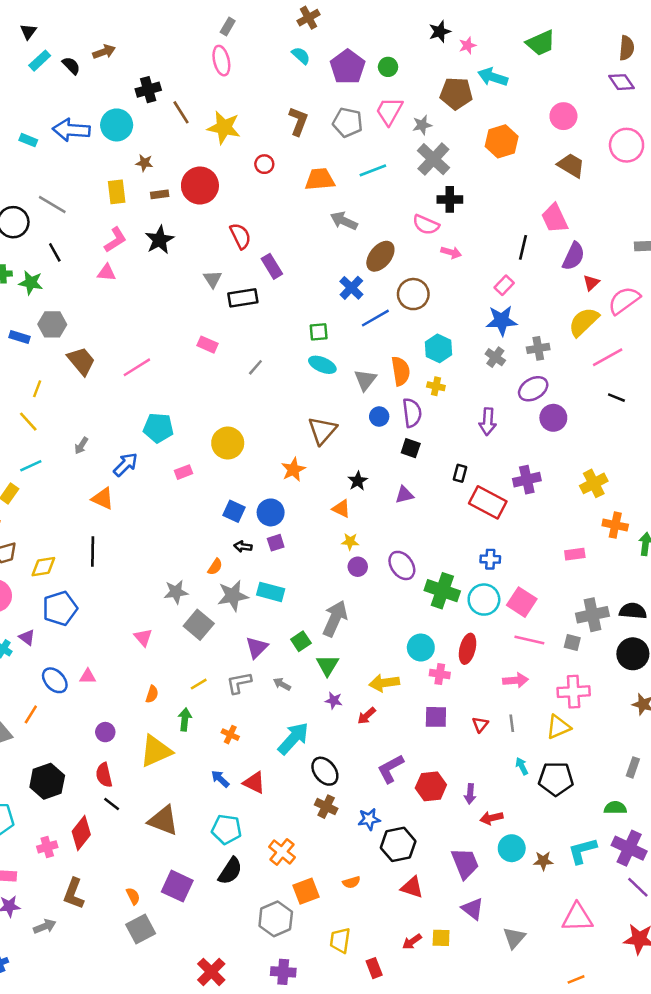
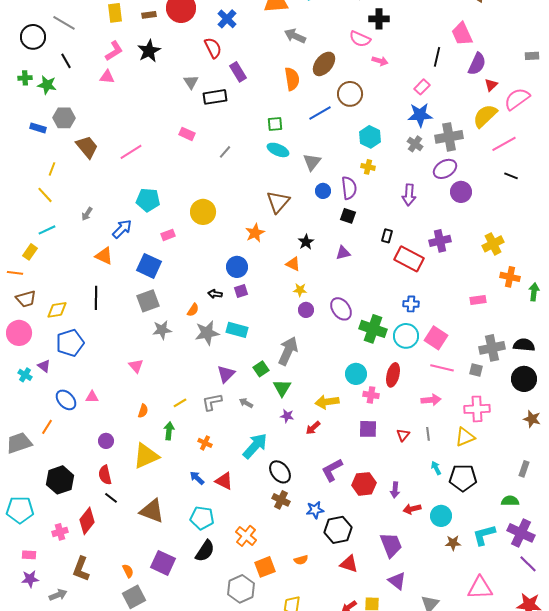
blue cross: (351, 288) -> (227, 19), moved
gray cross: (538, 348) -> (449, 137), size x1.5
orange semicircle: (401, 371) -> (292, 79), moved
blue square: (234, 511) -> (149, 266), moved, size x1.4
gray square: (199, 625) -> (148, 301), moved, turned 30
cyan circle: (512, 848) -> (441, 516), moved

